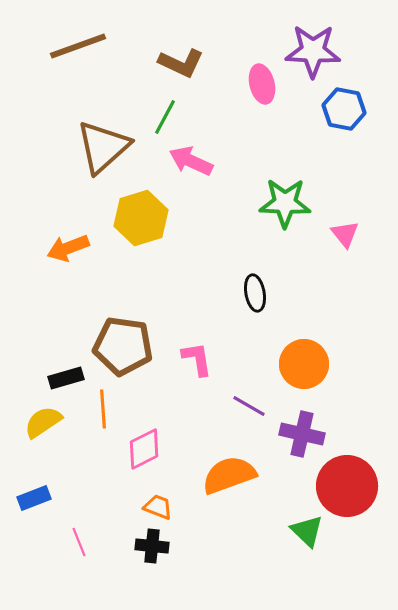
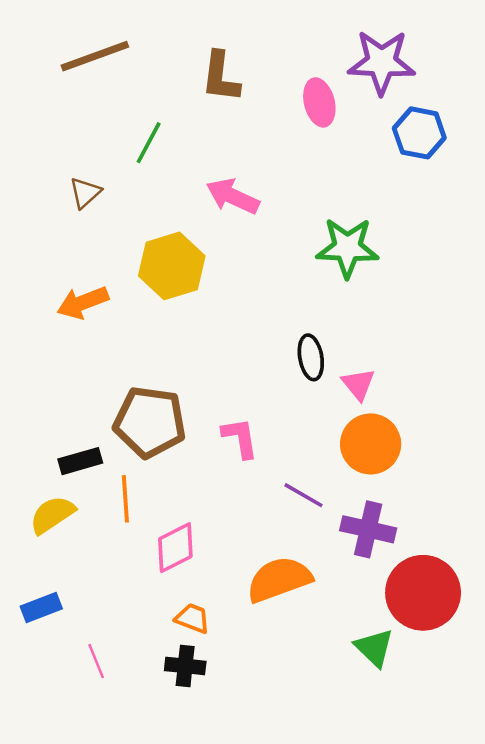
brown L-shape: (181, 63) -> (221, 77), turned 72
green line: (165, 117) -> (149, 143), moved
brown triangle: (103, 147) -> (85, 193), moved, size x0.5
pink triangle: (345, 234) -> (358, 384), moved

